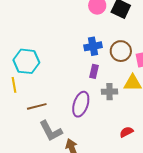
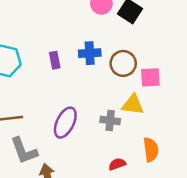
purple rectangle: (94, 71) -> (55, 60), moved, turned -32
gray cross: (110, 92) -> (110, 121), moved

